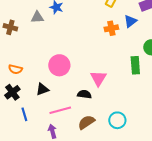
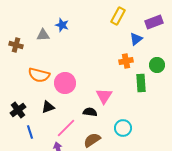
orange cross: (111, 28) -> (126, 61), moved
orange semicircle: (15, 69) -> (39, 75), moved, size x1.5
pink line: (60, 110) -> (66, 128), turned -30
cyan circle: (117, 120) -> (123, 128), moved

